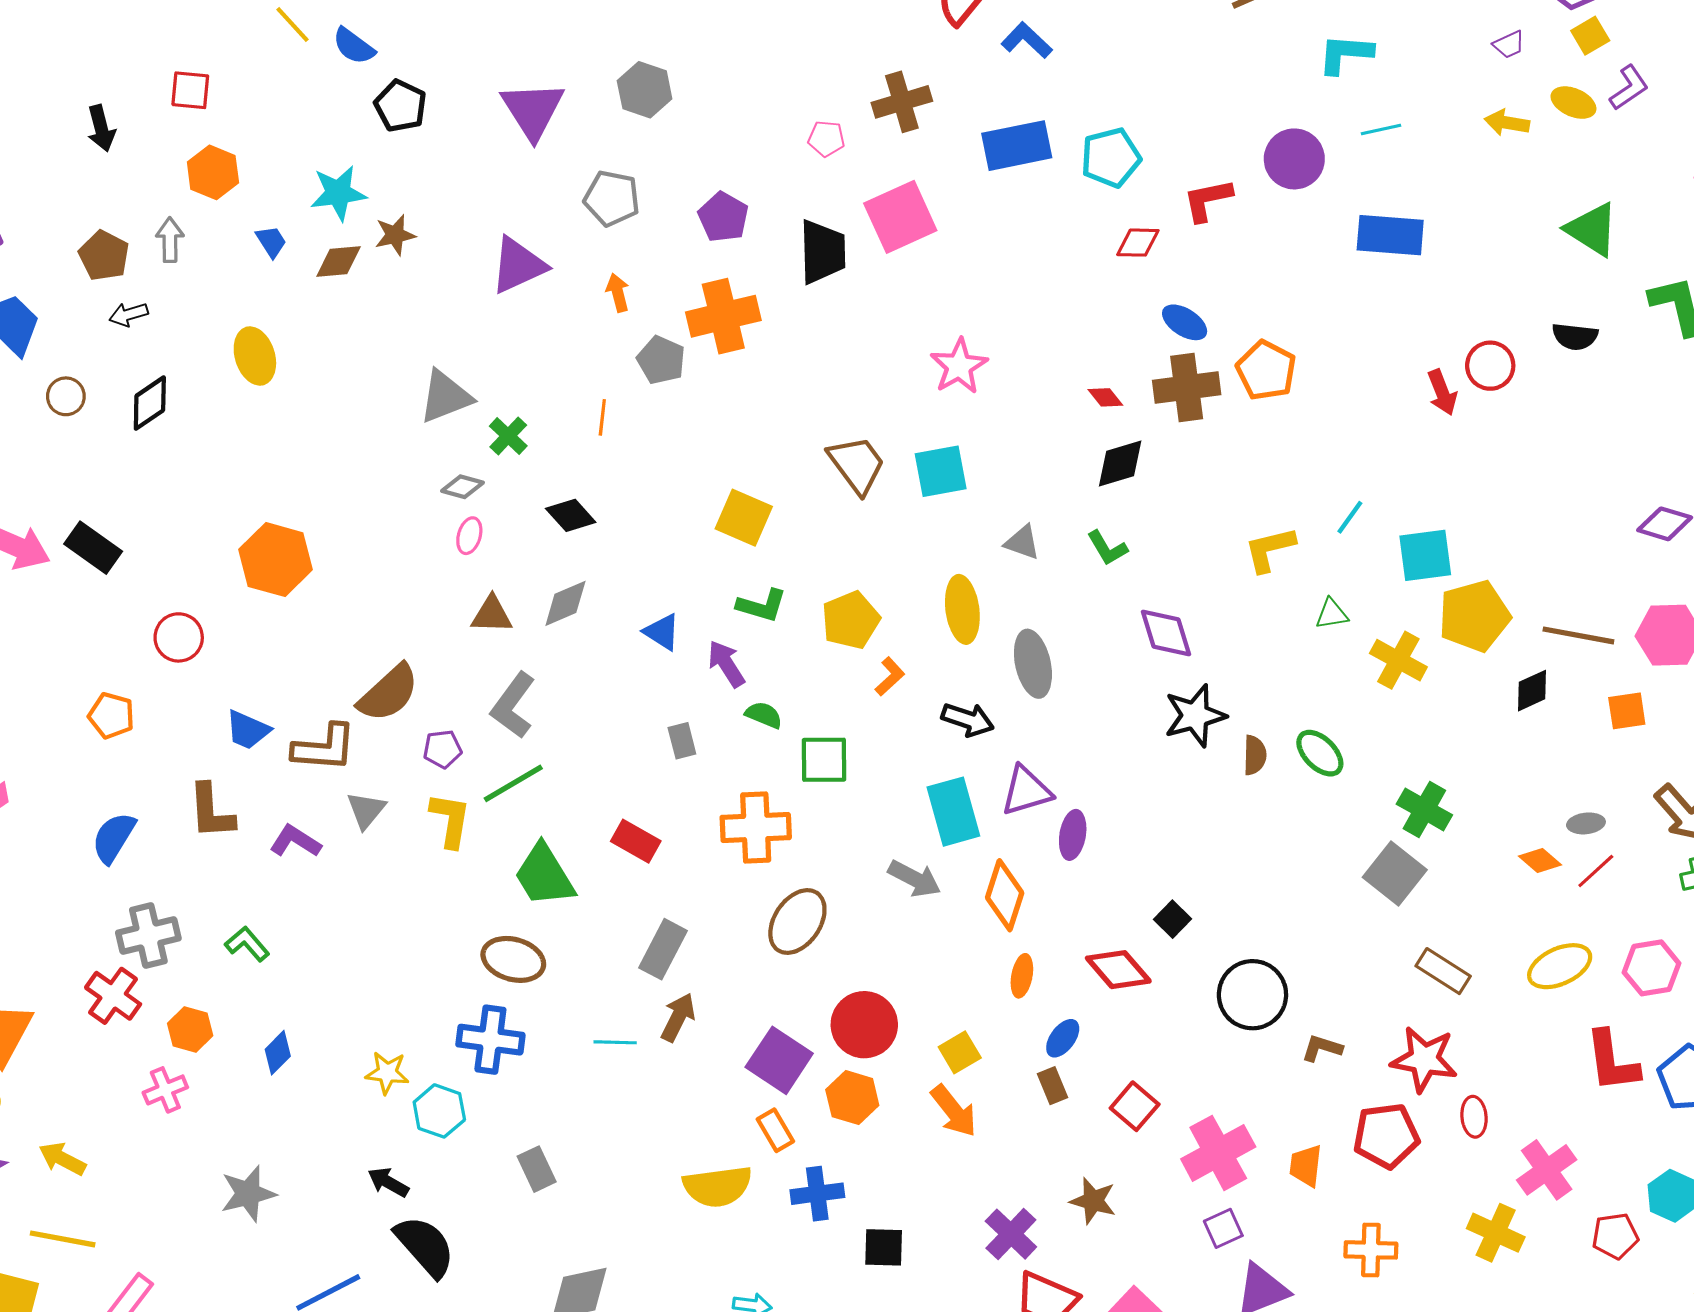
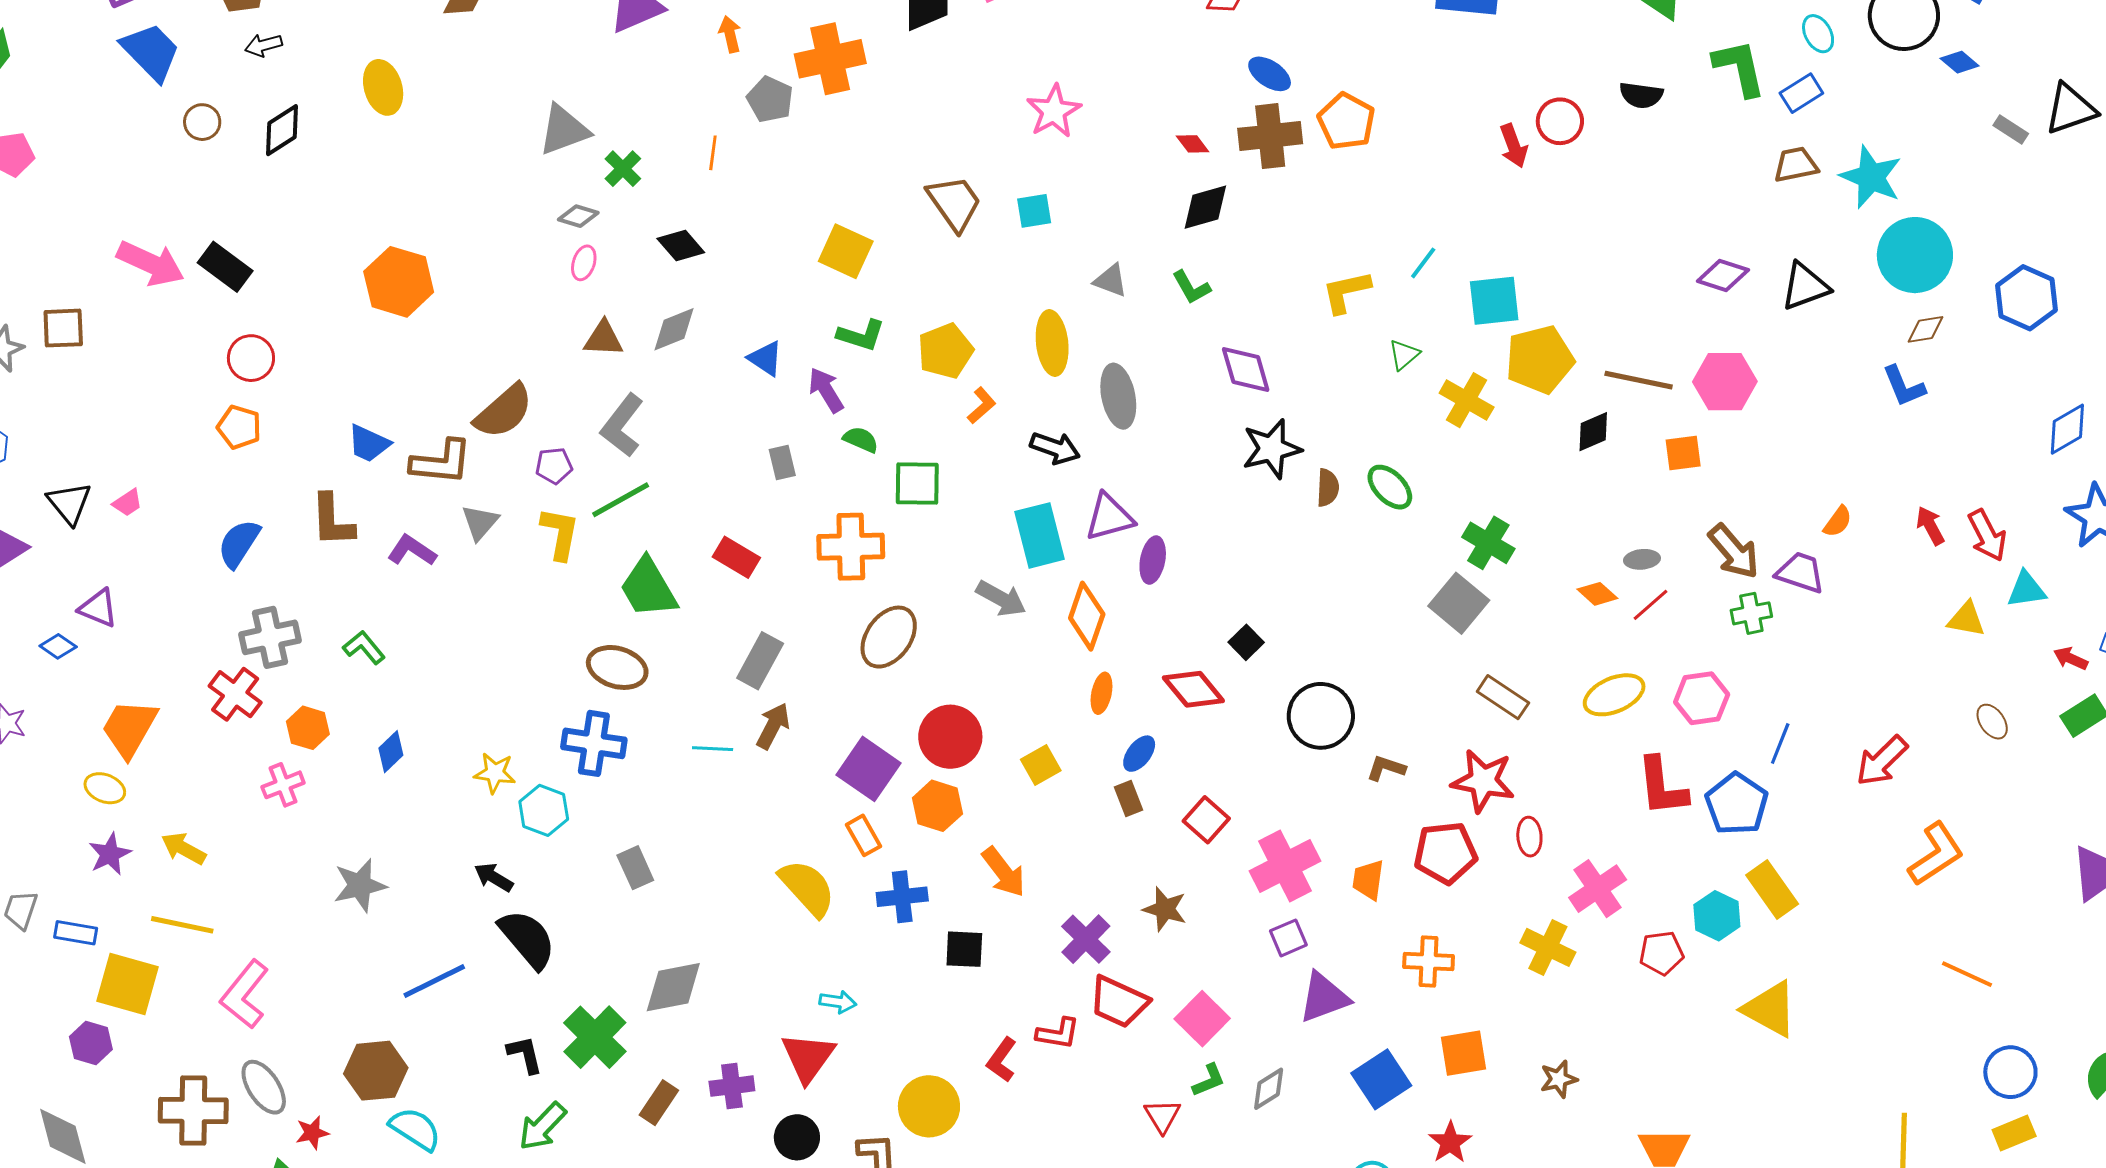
cyan square: (941, 471) -> (1034, 211), size x0.7
green triangle: (1332, 614) -> (1404, 355), turned -32
red circle: (179, 637) -> (251, 358), moved
orange arrow: (954, 1111) -> (1004, 872), moved
yellow semicircle: (718, 1186) -> (807, 888), turned -126

